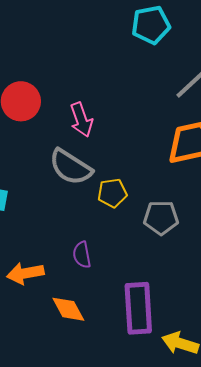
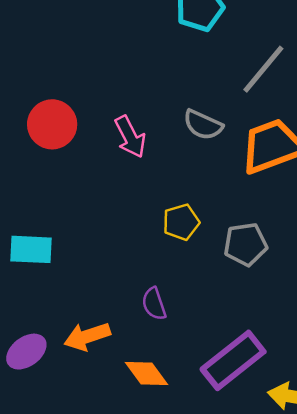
gray semicircle: (71, 167) -> (203, 125), moved, size x0.7
purple rectangle: (138, 308) -> (233, 360), turned 63

